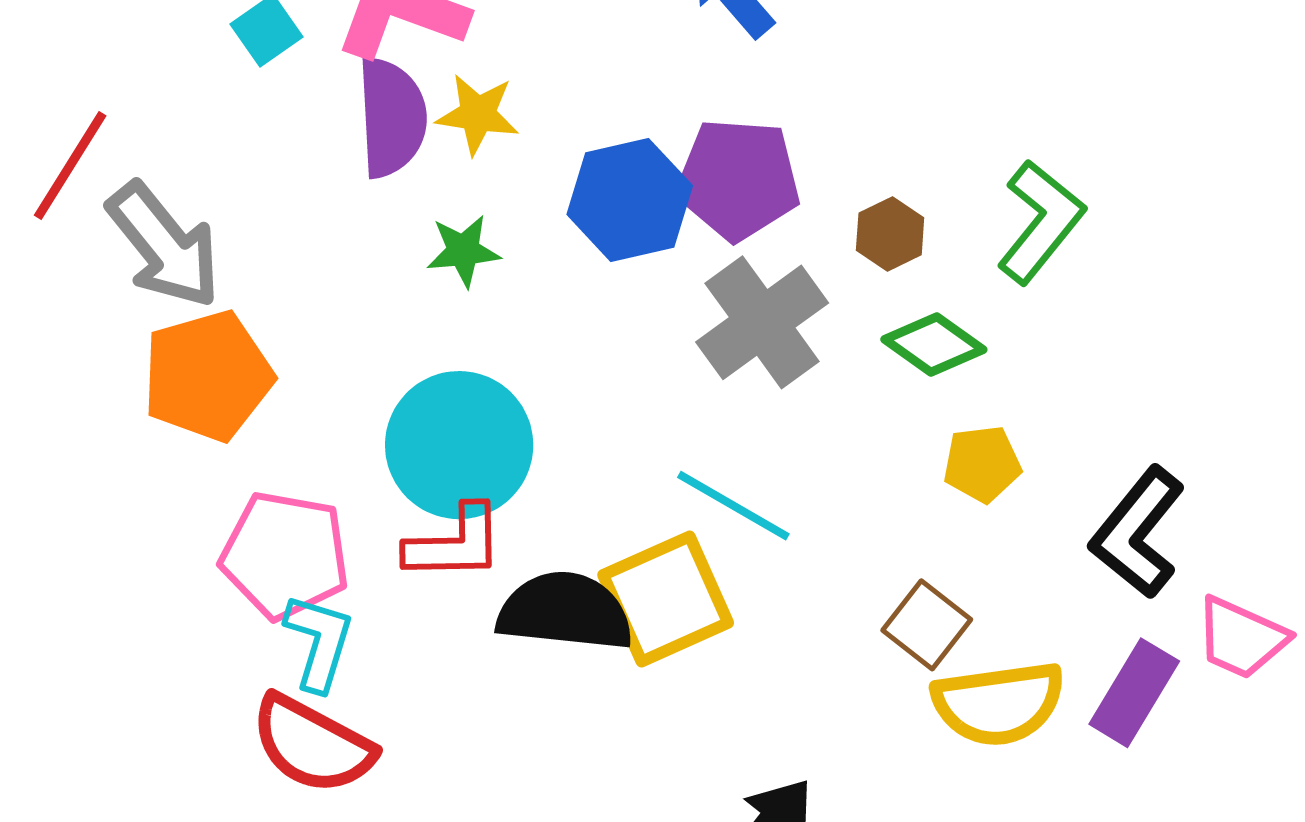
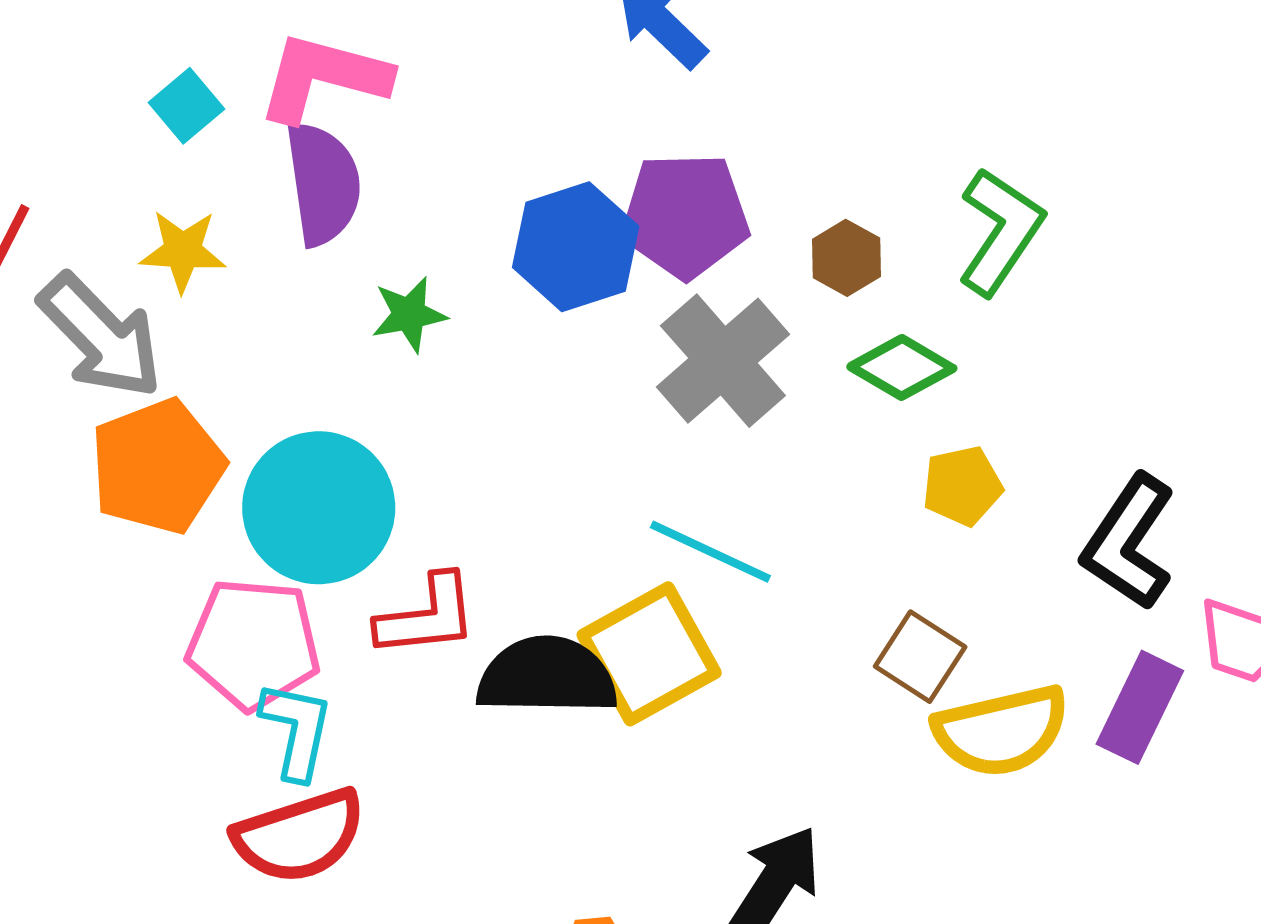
yellow star: (478, 114) -> (183, 251), moved
cyan circle: (459, 445) -> (319, 508), moved
red semicircle: (312, 744) -> (299, 836), turned -41

